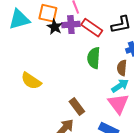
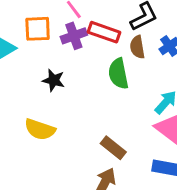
black star: (55, 27) -> (54, 80), moved
brown semicircle: (122, 68) -> (137, 47), moved

